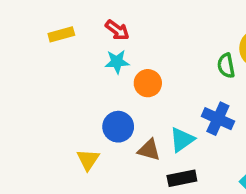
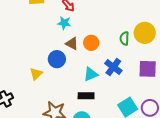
orange circle: (148, 83) -> (91, 43), moved
brown triangle: (149, 150) -> (72, 43), moved

